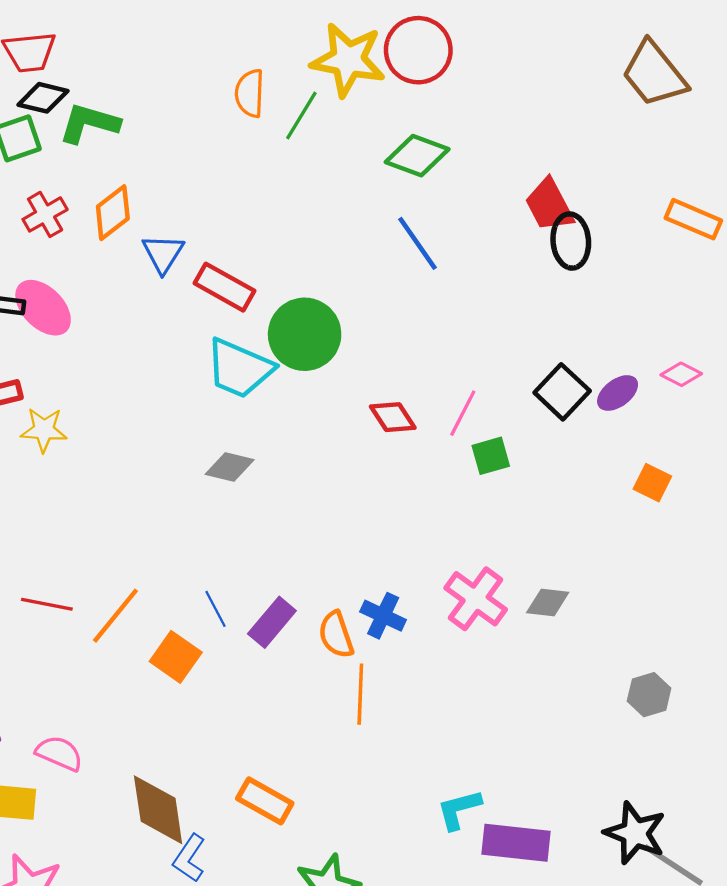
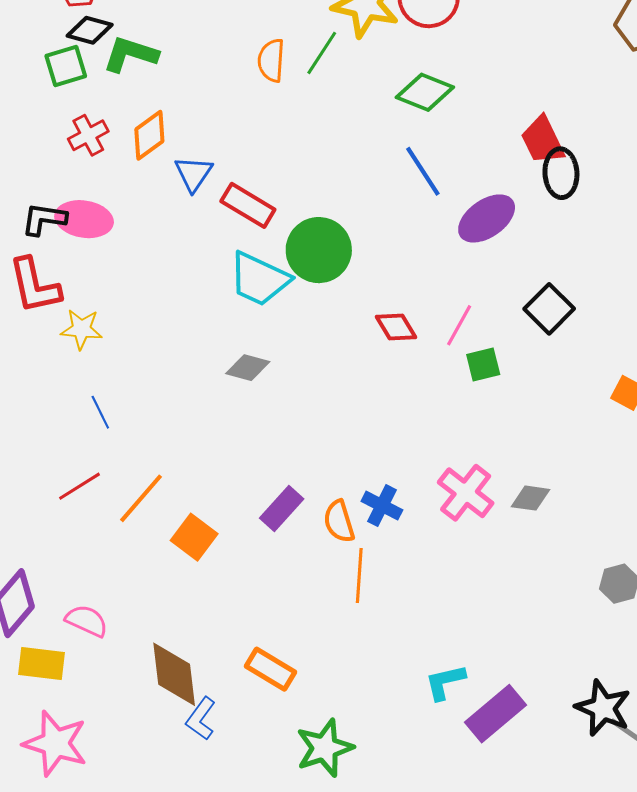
orange semicircle: (250, 93) -> (271, 60), moved
pink ellipse: (43, 308) -> (84, 219), turned -38
purple ellipse: (618, 393) -> (487, 218), moved, size x1.5
red line: (47, 604) -> (79, 486), turned -45
blue line: (216, 609) -> (100, 412), moved
purple rectangle: (516, 843) -> (496, 714), turned -48

